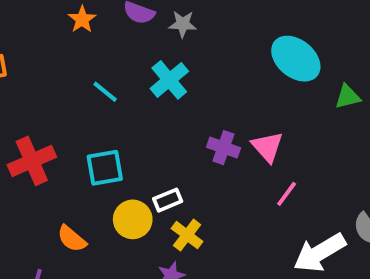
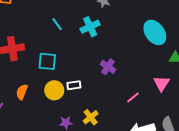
pink triangle: (267, 147) -> (162, 83), moved
yellow cross: (187, 235) -> (91, 117), moved
orange semicircle: (72, 239) -> (22, 92), turned 56

